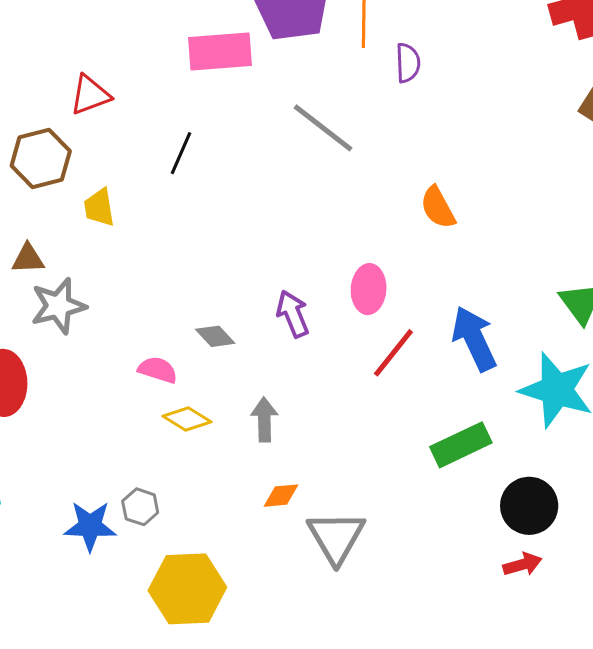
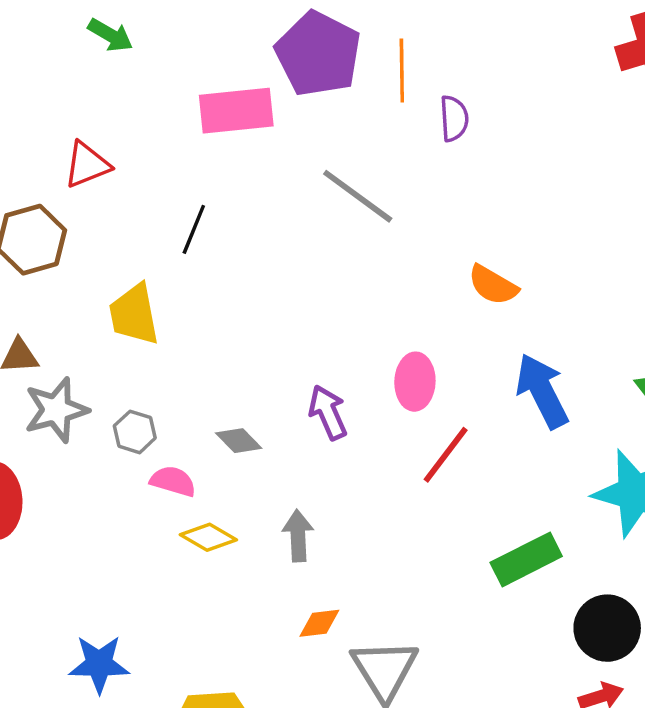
yellow trapezoid: (99, 207) -> (134, 315), moved, size x1.4
orange semicircle: (438, 207) -> (493, 285), turned -30
blue arrow: (474, 339) -> (542, 391), moved
gray hexagon: (140, 507) -> (135, 432), moved

